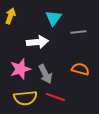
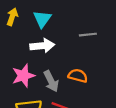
cyan triangle: (53, 18) -> (42, 19), moved
orange semicircle: (80, 69) -> (78, 76), moved

